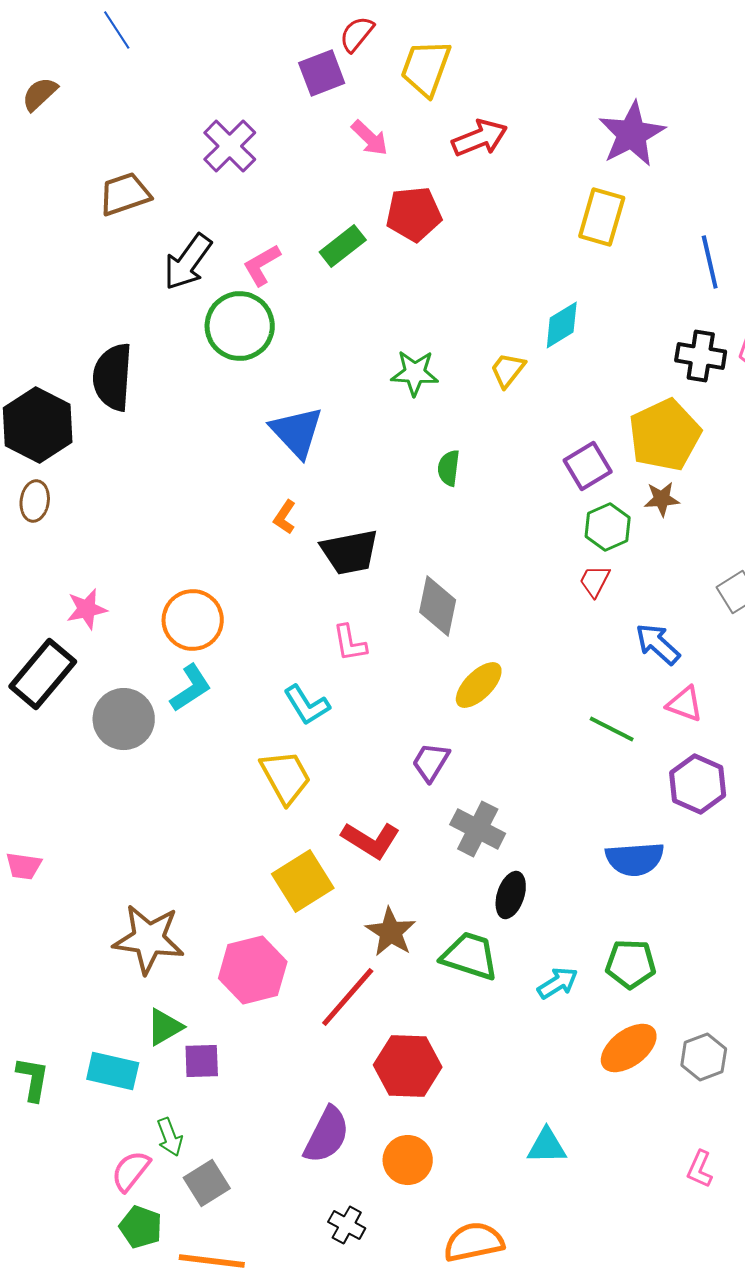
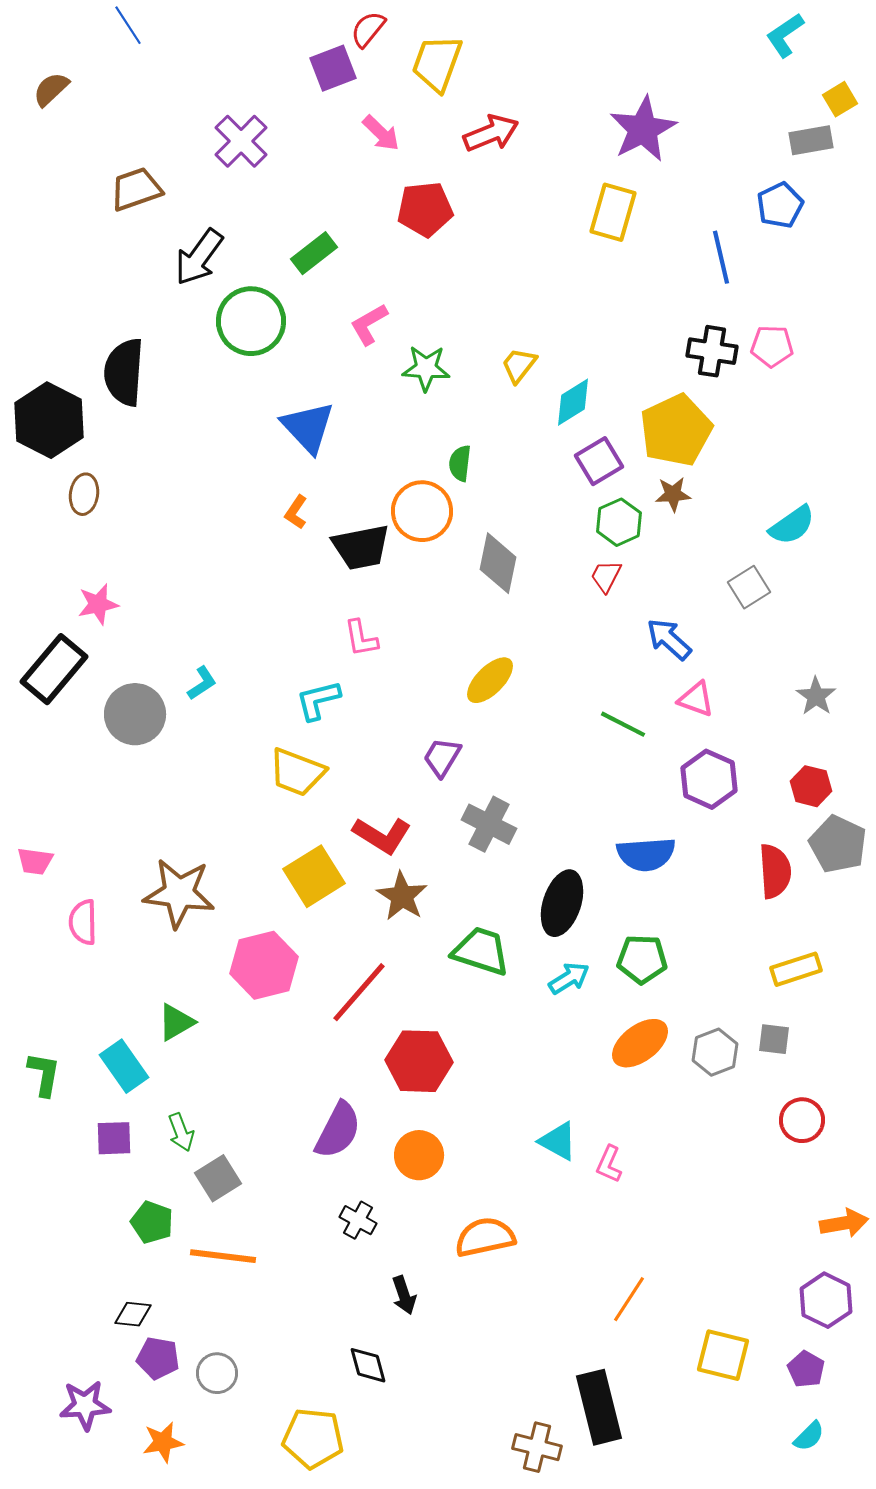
green rectangle: (343, 246) -> (314, 253), moved
pink L-shape: (262, 265) -> (369, 324), moved
cyan diamond: (562, 325) -> (573, 402), moved
brown ellipse: (35, 501) -> (84, 494), moved
gray diamond: (438, 606) -> (498, 563), moved
orange circle: (193, 620) -> (422, 511), moved
cyan L-shape: (191, 688) -> (202, 683), size x0.7
cyan L-shape: (307, 705) -> (318, 700), turned 108
yellow trapezoid: (286, 777) -> (297, 772), turned 140
black ellipse: (511, 895) -> (562, 903), moved, size x1.4
brown star: (391, 932) -> (402, 896), moved
brown star: (149, 939) -> (179, 893), moved
purple square: (202, 1061) -> (114, 1138), moved
cyan rectangle: (113, 1071) -> (124, 1066), turned 42
cyan triangle: (547, 1146) -> (558, 1141), turned 30
pink L-shape: (700, 1169) -> (609, 1164), moved
pink semicircle: (131, 1171) -> (83, 922), moved, turned -39

